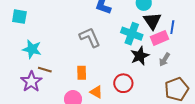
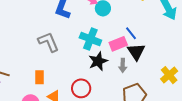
black triangle: (152, 21) -> (136, 52), moved
blue line: (172, 27) -> (131, 33), turned -48
gray arrow: (165, 59) -> (123, 65), turned -32

